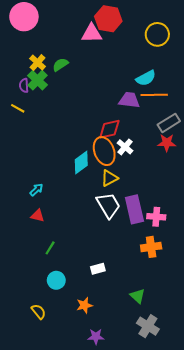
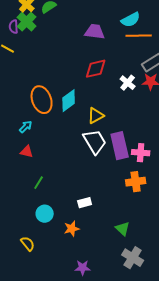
purple trapezoid: (129, 100) -> (95, 32), moved
white cross: (125, 147) -> (128, 83), moved
orange ellipse: (104, 151) -> (42, 100), moved
orange star: (84, 305) -> (72, 229), moved

